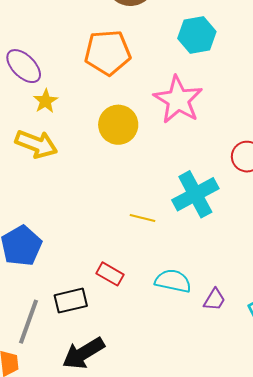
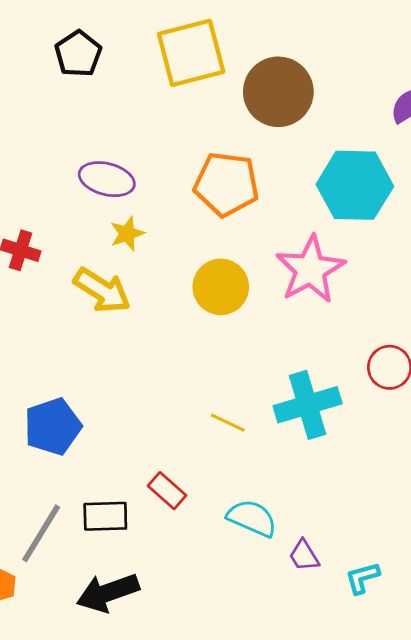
cyan hexagon: (197, 35) -> (355, 185), size x1.4
purple ellipse: (24, 66) -> (107, 179), turned -42
purple trapezoid: (214, 300) -> (304, 556), turned 105

